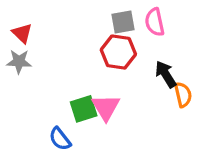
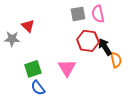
red triangle: (22, 33) -> (28, 26), moved
red hexagon: (118, 52) -> (88, 41), moved
green square: (84, 109) -> (33, 69), moved

